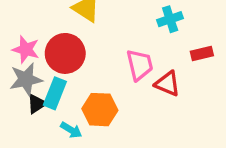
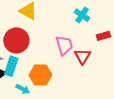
cyan cross: (170, 19) -> (82, 15), turned -35
red triangle: (167, 84) -> (83, 56), turned 42

